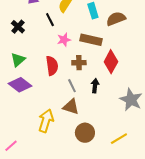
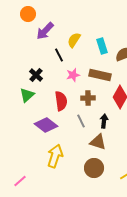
black cross: (18, 27) -> (36, 75), moved
purple diamond: (20, 85) -> (46, 125), moved
brown triangle: (71, 107) -> (98, 142), moved

